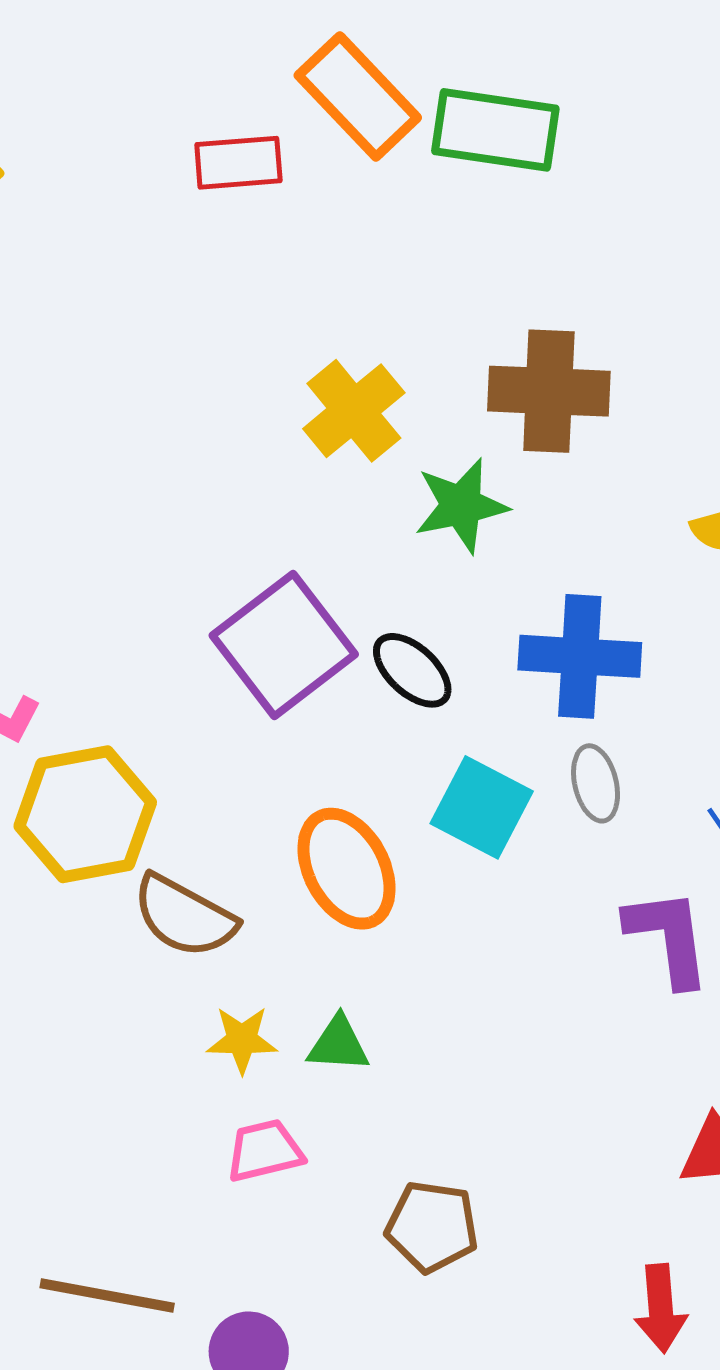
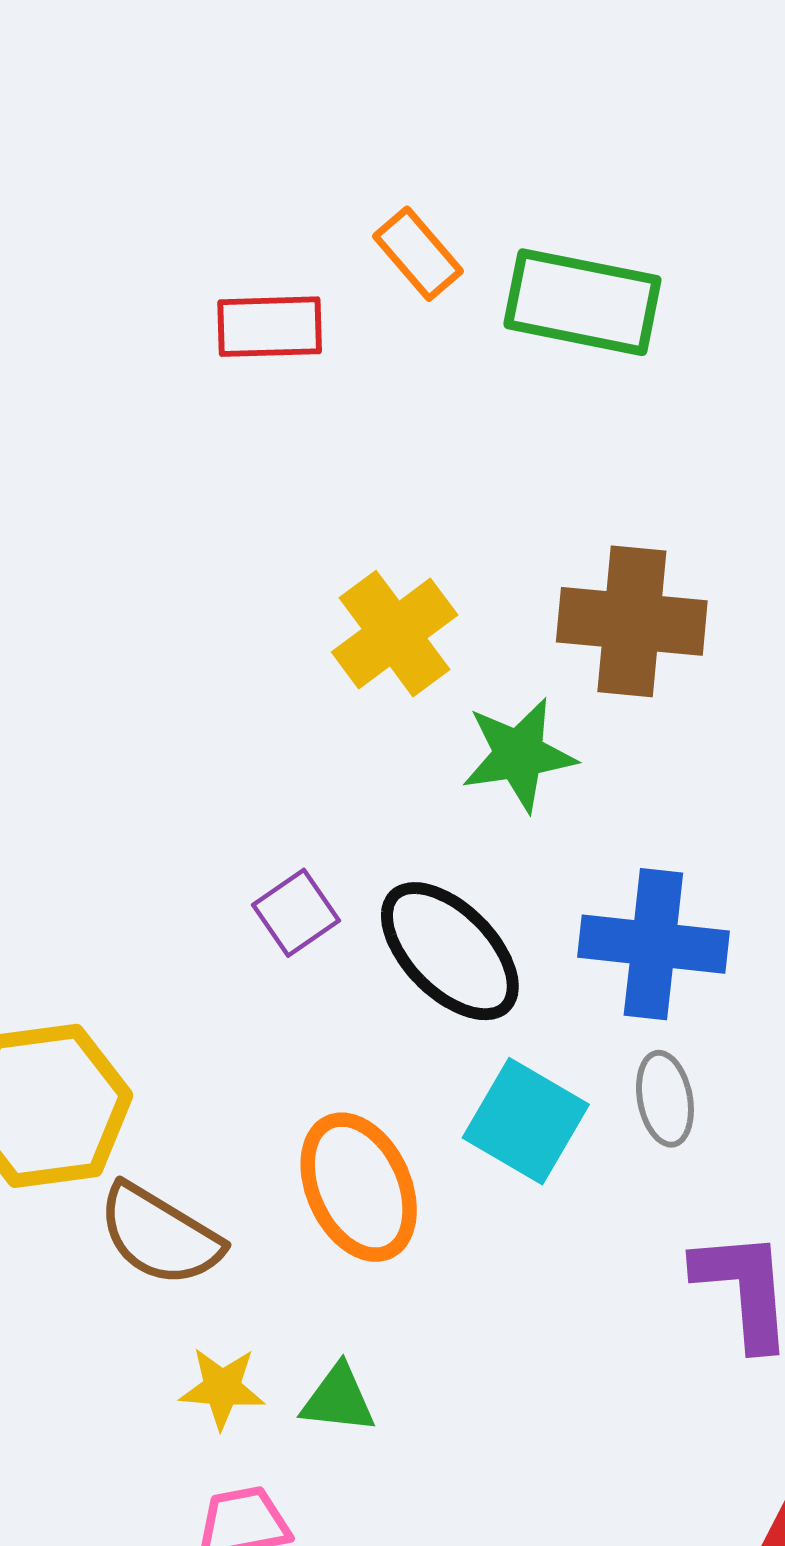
orange rectangle: (358, 97) -> (418, 254), size x0.6
purple square: (284, 645) -> (296, 913), size x0.5
black ellipse: (412, 670) -> (450, 951), size x1.5

